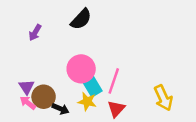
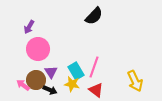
black semicircle: (81, 19) -> (94, 16), moved
pink circle: (81, 69) -> (38, 49), moved
purple triangle: (27, 87) -> (51, 72), moved
red triangle: (116, 109) -> (96, 90), turned -35

